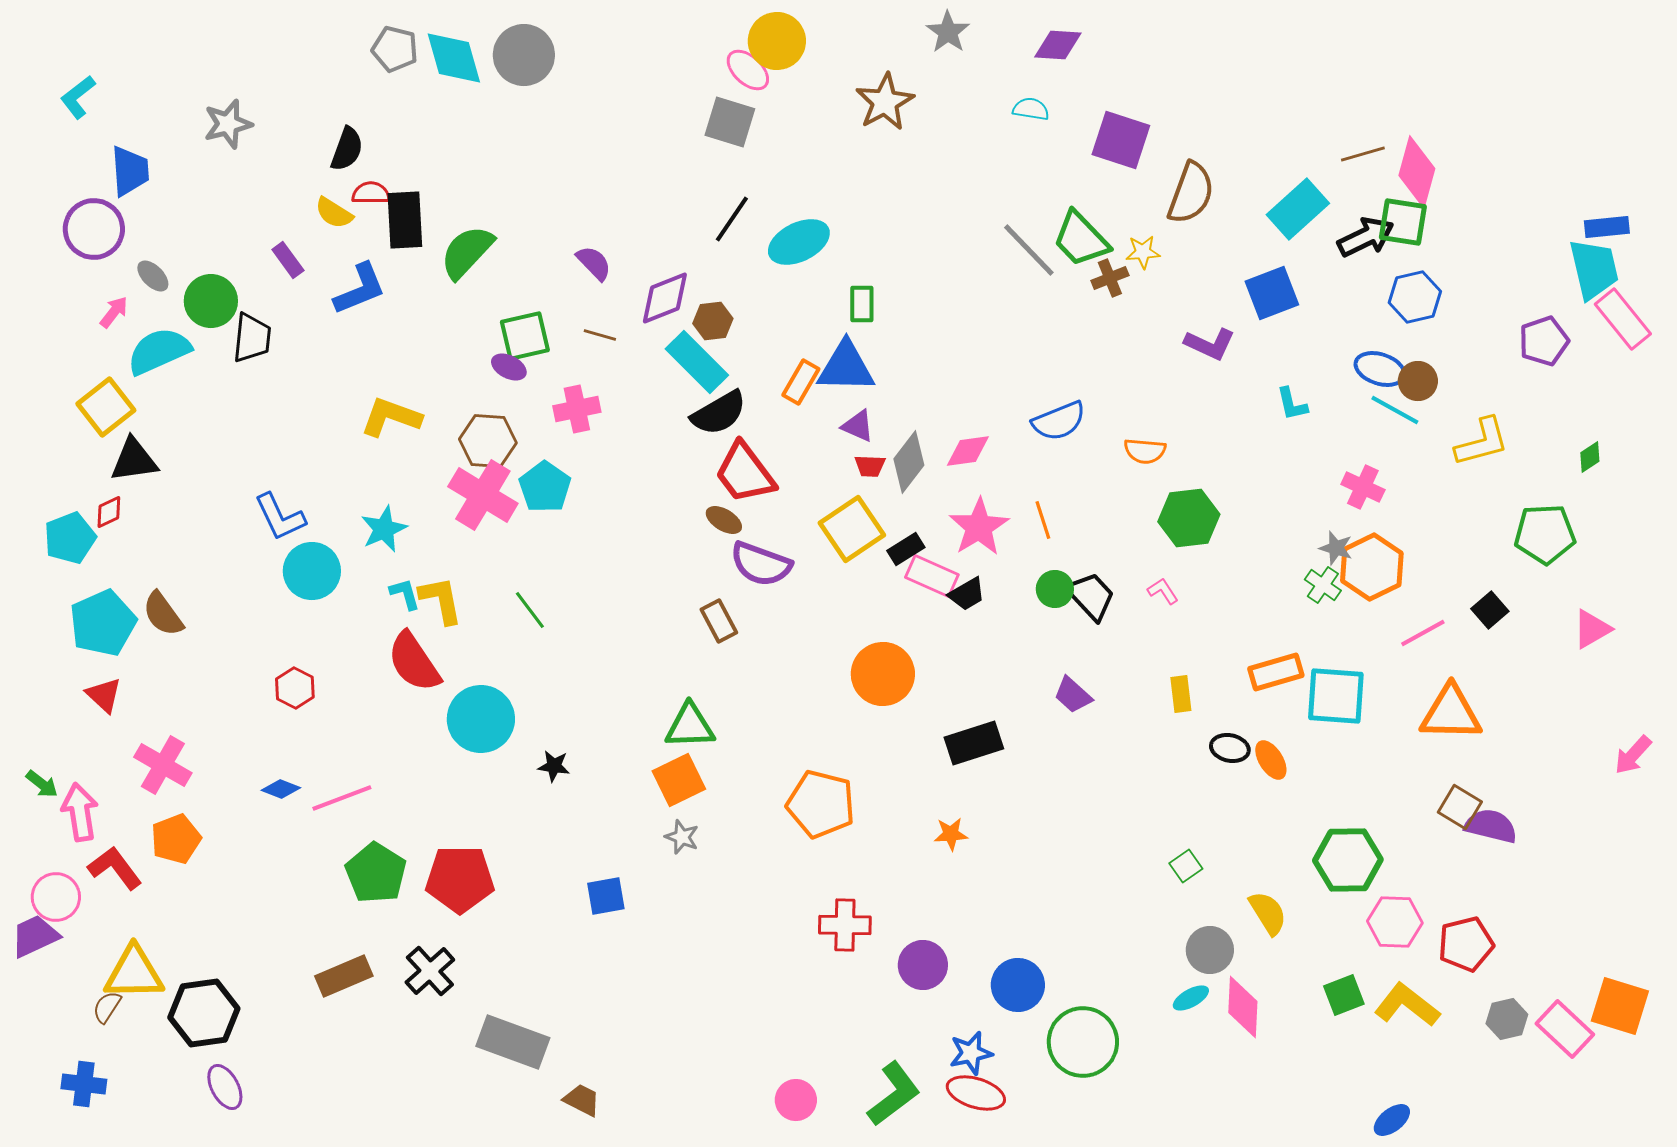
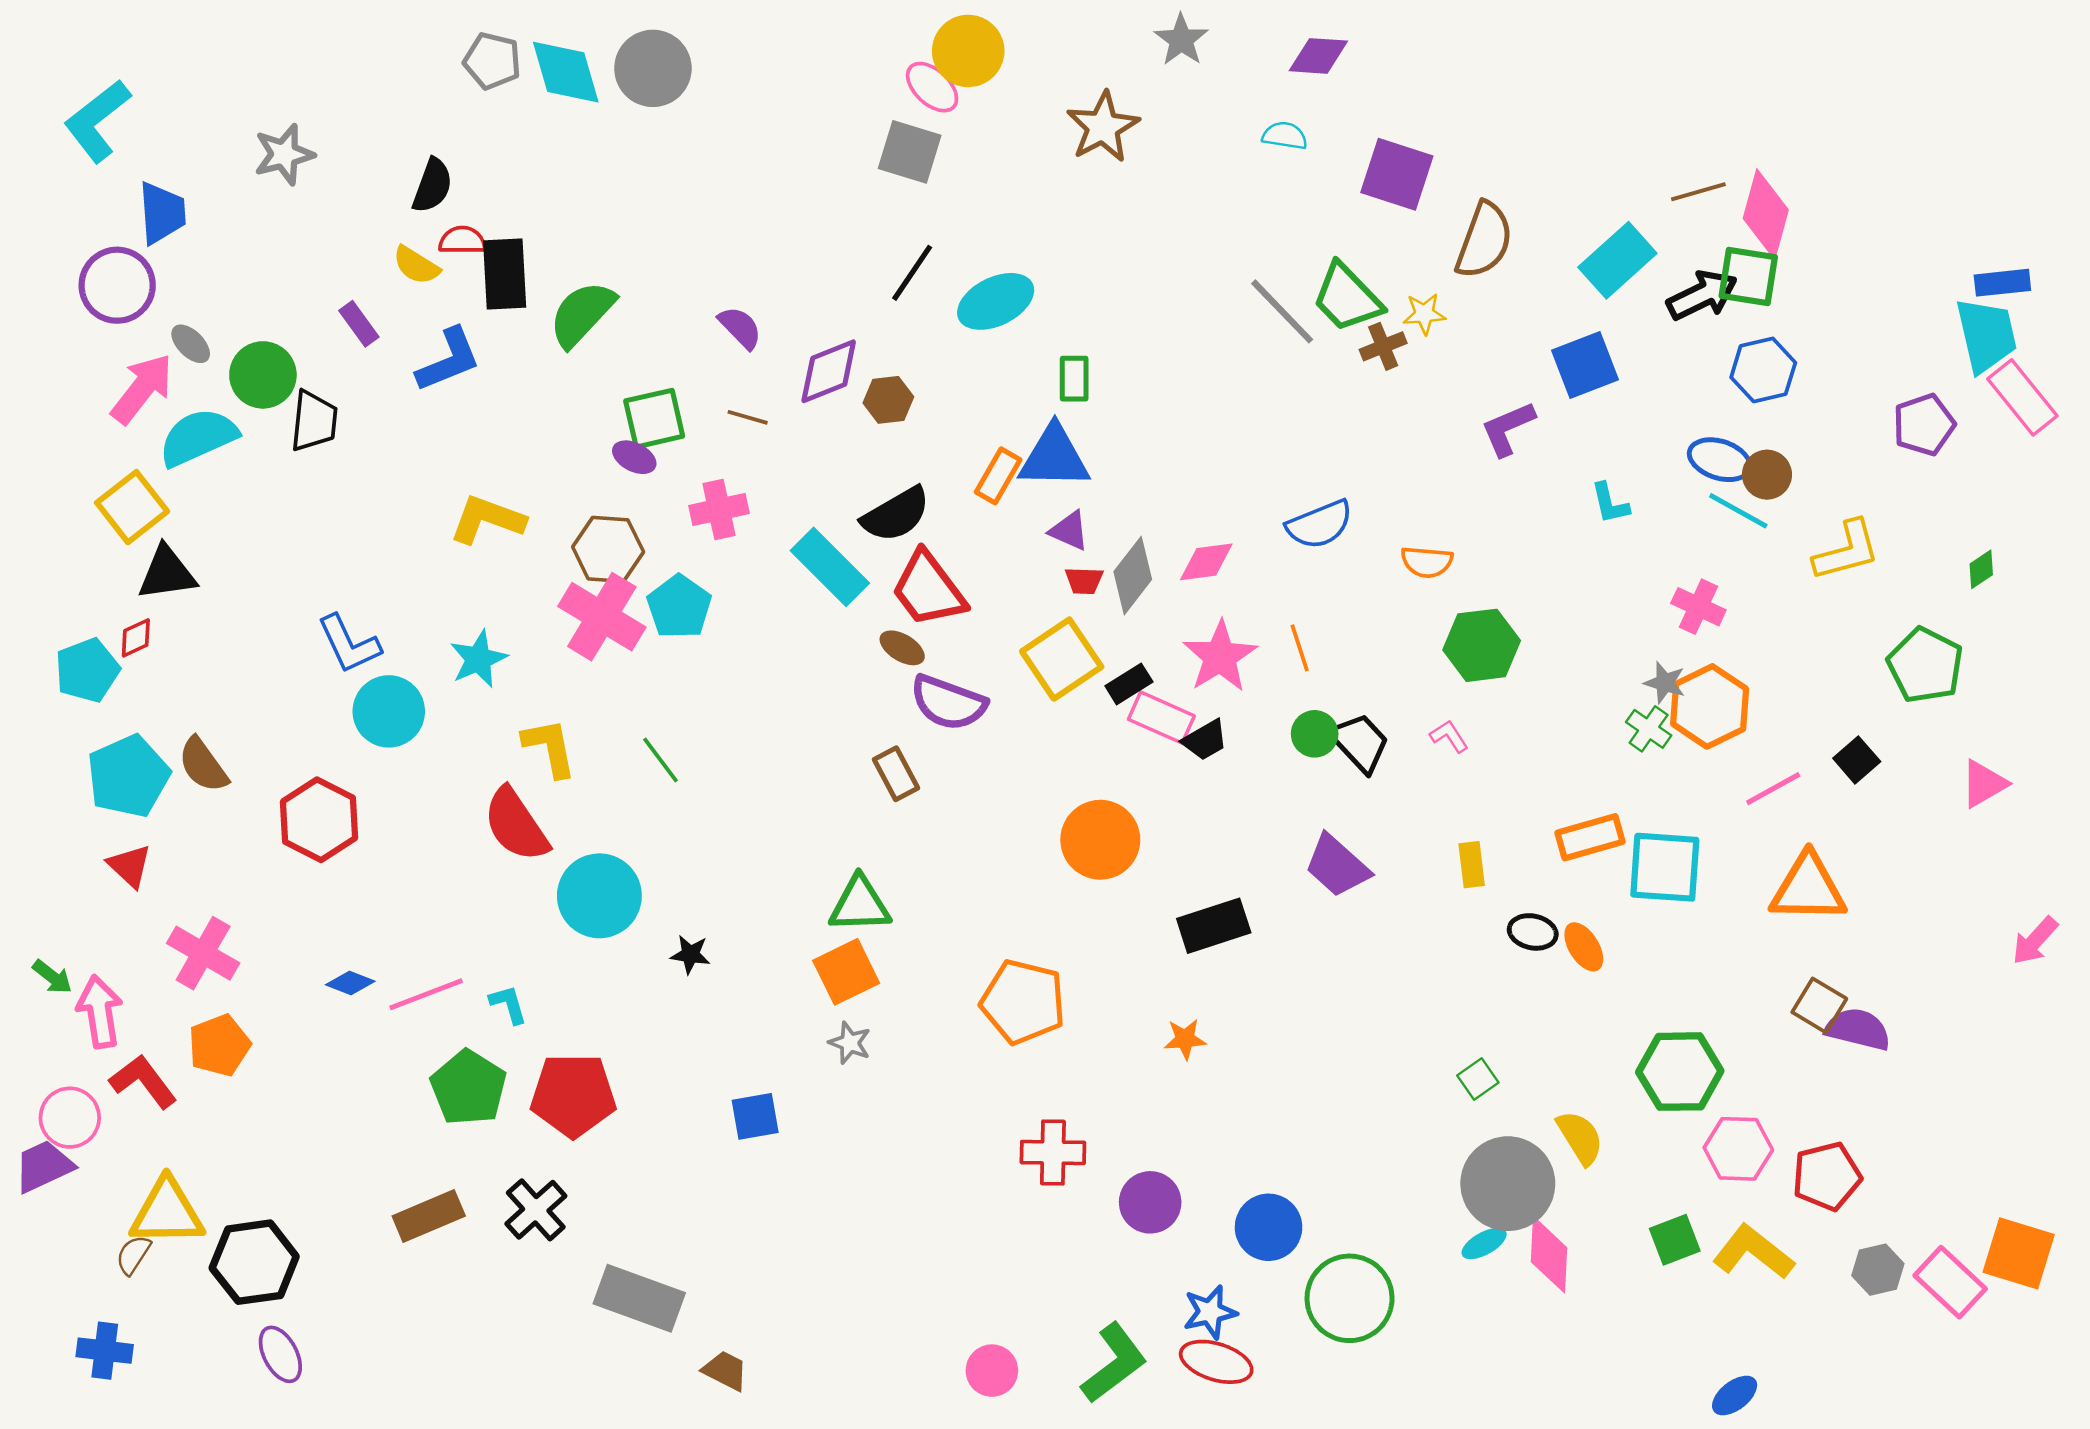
cyan L-shape: (78, 97) -> (97, 121), size x1.5
pink arrow: (114, 312) -> (142, 389), size x1.8
purple L-shape: (1210, 344) -> (1508, 429), turned 132
cyan rectangle: (697, 362) -> (830, 567), moved
green pentagon: (1545, 534) -> (1925, 665), turned 30
cyan L-shape: (405, 594) -> (508, 1004), moved
red hexagon: (295, 688) -> (319, 820), moved, size x1.6
purple trapezoid: (1073, 695) -> (1337, 866), size x1.4
gray circle: (1210, 950) -> (1508, 1184), size x1.6

